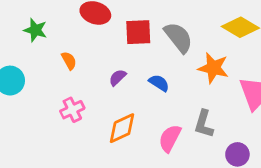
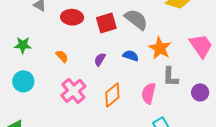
green star: (35, 30) -> (23, 45), moved
orange star: (213, 68) -> (160, 48), moved, turned 30
pink cross: (72, 110) -> (73, 91), size x1.4

